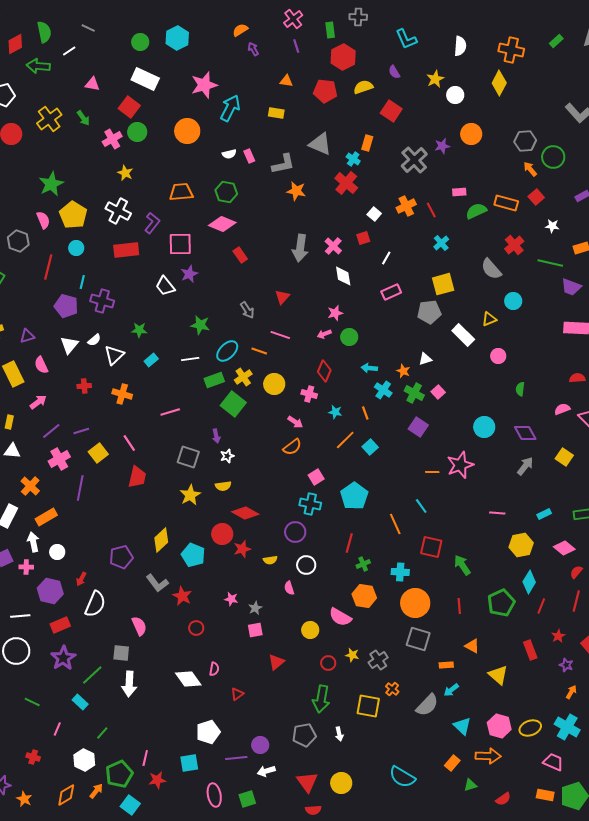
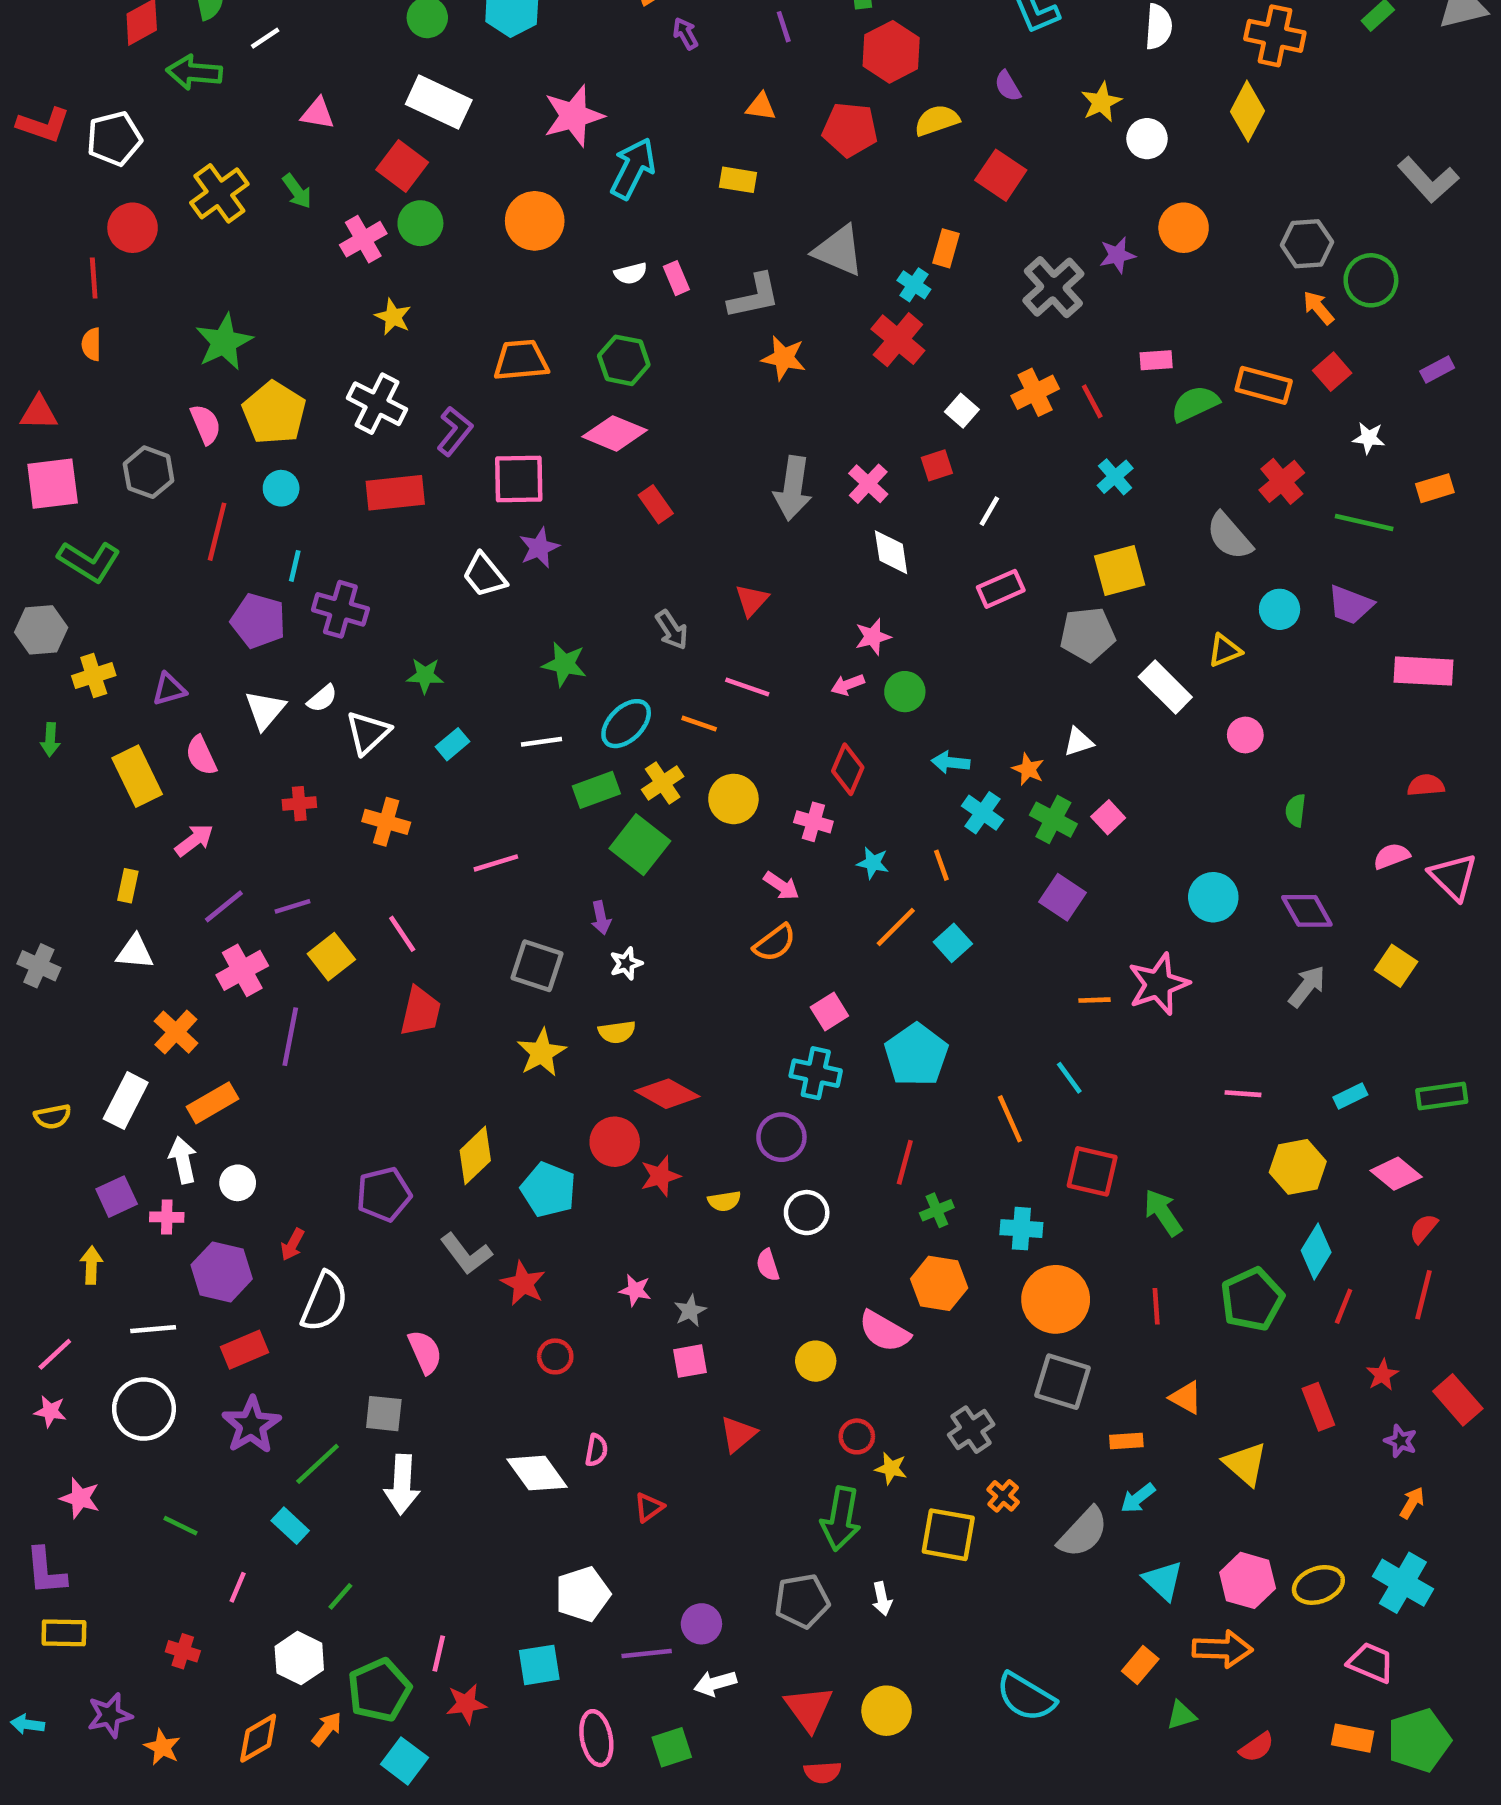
purple trapezoid: (571, 287) -> (1350, 605), moved
yellow star: (352, 655) -> (891, 1468), moved

